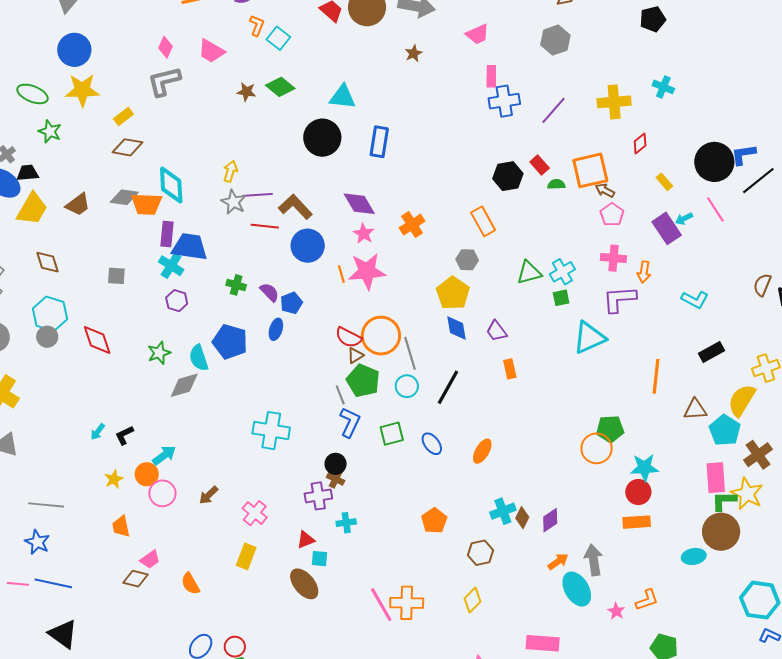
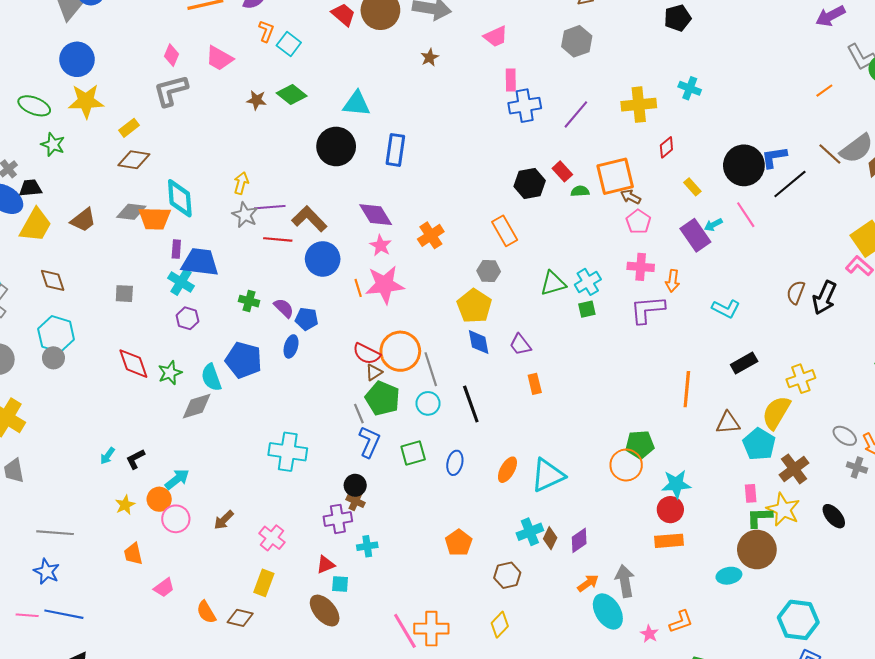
purple rectangle: (167, 234) -> (176, 249), size x0.7
blue pentagon: (291, 303) -> (307, 319), turned 30
cyan triangle: (589, 338) -> (548, 475), moved
red diamond: (97, 340) -> (133, 364), moved
black line: (448, 387) -> (471, 404), turned -48
blue ellipse: (432, 444) -> (455, 463), turned 50
pink rectangle: (716, 478) -> (751, 493), size x0.6
brown diamond: (136, 579) -> (240, 618), moved

